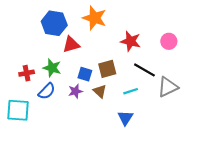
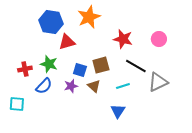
orange star: (95, 18) -> (89, 17), turned 30
cyan square: (18, 110) -> (17, 104), size x0.7

